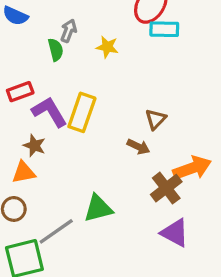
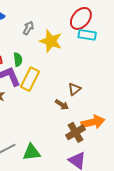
yellow star: (107, 47) -> (51, 41), size x1.6
green semicircle: (56, 50) -> (18, 60), moved
green triangle: (98, 208) -> (32, 152), moved

